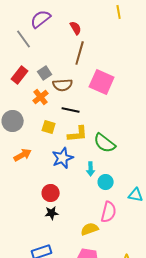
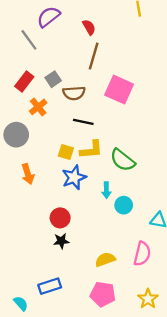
orange cross: (41, 97) -> (38, 107), moved
yellow square: (49, 127) -> (66, 152), moved
orange arrow: (23, 155) -> (28, 174), turned 102
pink semicircle: (109, 212) -> (142, 254), moved

